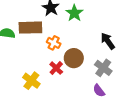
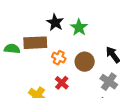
brown circle: (74, 58) -> (85, 62), moved

